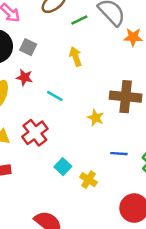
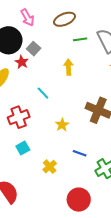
red star: (24, 77) -> (22, 62), moved
yellow star: (96, 118) -> (62, 125), moved
cyan square: (63, 167) -> (23, 148), moved

